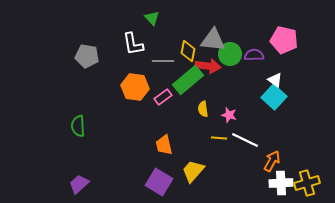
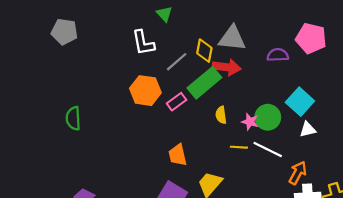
green circle: (230, 54) -> (268, 117), moved
gray pentagon: (87, 56) -> (64, 32), moved
gray line: (163, 61) -> (177, 62), turned -40
white triangle: (275, 80) -> (308, 129), moved, turned -49
green semicircle: (78, 126) -> (73, 118), moved

